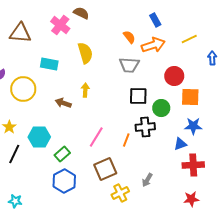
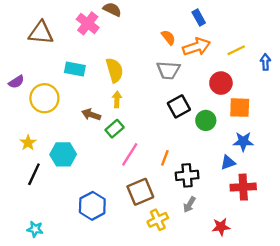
yellow line: (189, 39) -> (236, 50), moved
yellow semicircle: (85, 53) -> (115, 70), moved
black square: (138, 96) -> (179, 106), turned -30
black cross: (145, 127) -> (187, 175), moved
green rectangle: (62, 154) -> (115, 129), moved
red star: (191, 199) -> (221, 227), moved

